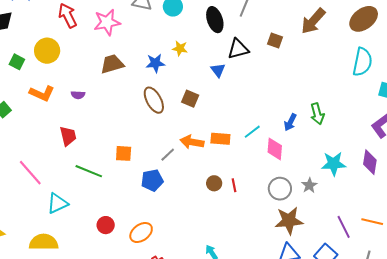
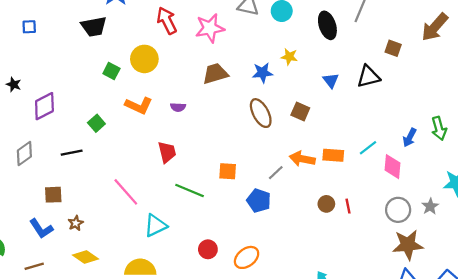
black triangle: (238, 49) -> (368, 77), moved
blue pentagon: (152, 180) -> (259, 201), turned 30

